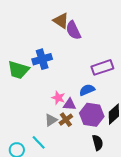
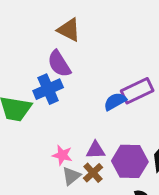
purple semicircle: (73, 30) -> (59, 64), moved
blue semicircle: (87, 90) -> (115, 101), moved
pink star: (58, 98) -> (62, 155), moved

